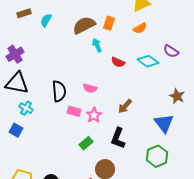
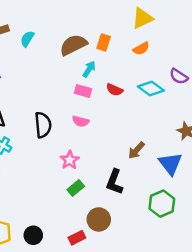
cyan arrow: (97, 45) -> (89, 69), turned 56
brown arrow: (125, 106) -> (136, 150), moved
pink rectangle: (74, 111) -> (83, 91), moved
pink star: (94, 115) -> (70, 160), moved

